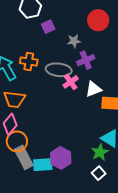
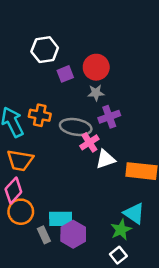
red circle: (98, 20) -> (96, 67), moved
white triangle: (93, 89) -> (106, 159), moved
gray rectangle: (24, 157) -> (44, 235), moved, size x0.6
cyan rectangle: (43, 165) -> (61, 219), moved

